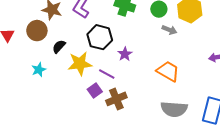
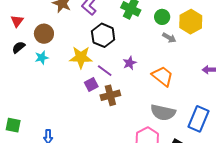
brown circle: (37, 31) -> (44, 34), moved
black semicircle: (59, 47) -> (19, 47), moved
purple star: (125, 54) -> (130, 63), moved

